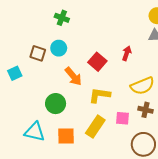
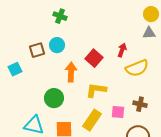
brown square: (38, 53) -> (37, 50), turned -35
orange arrow: (73, 76) -> (71, 72), turned -138
yellow semicircle: (142, 86) -> (137, 68), moved

